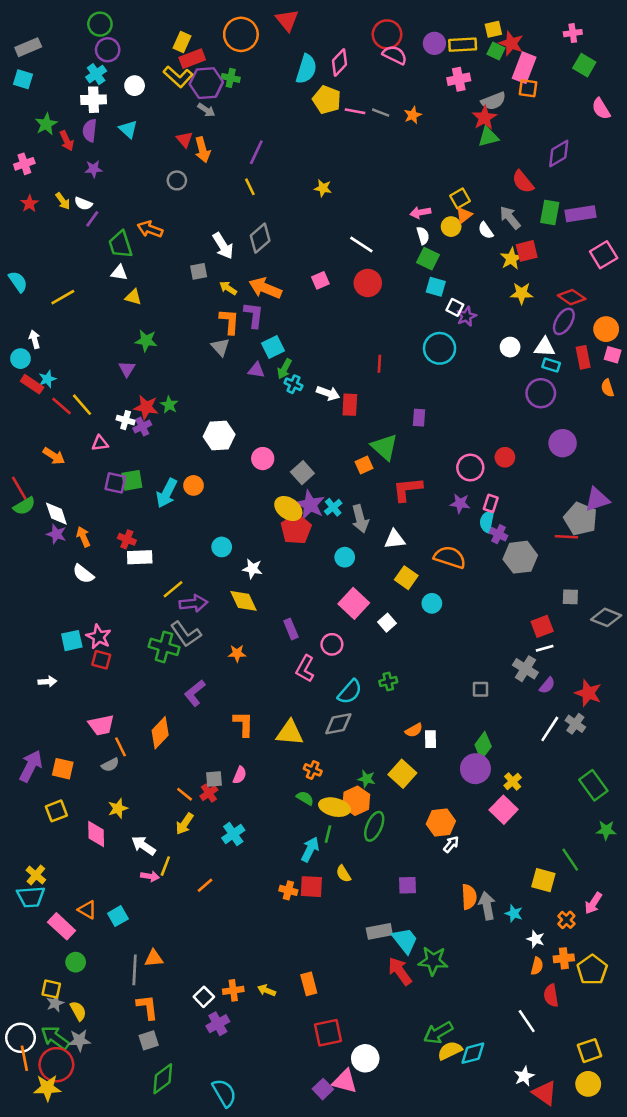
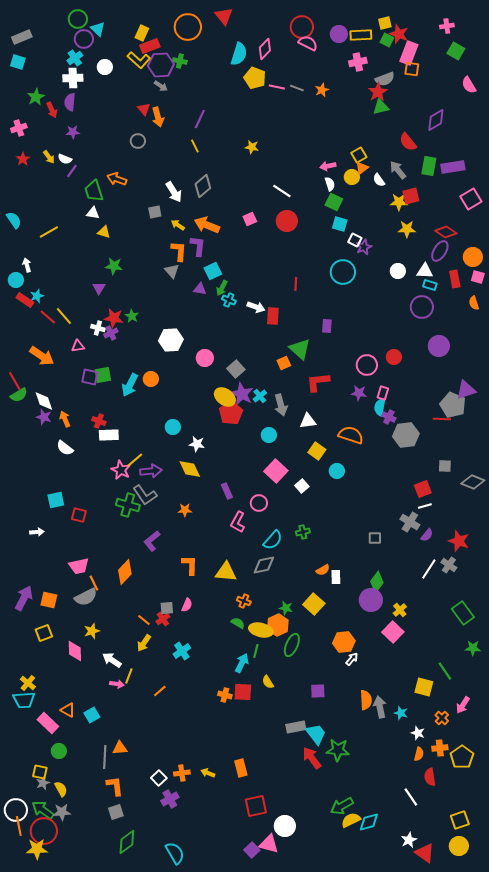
cyan triangle: (128, 129) -> (98, 29), moved
yellow star: (511, 259) -> (399, 202), turned 30
orange arrow: (54, 456) -> (42, 356), size x1.4
pink star: (99, 637) -> (121, 470), moved
gray semicircle: (110, 765) -> (86, 597), size x1.6

